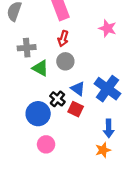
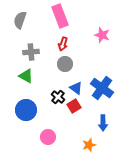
green triangle: (40, 68) -> (26, 76), moved
red square: (76, 109) -> (74, 106), turned 32
blue circle: (38, 114) -> (26, 110), moved
orange star: (103, 150) -> (89, 145), moved

